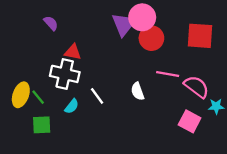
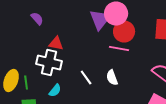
pink line: (168, 74) -> (119, 48), moved
white line: (97, 96) -> (86, 78), moved
green line: (38, 97) -> (26, 82), turned 32

